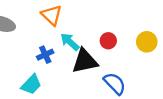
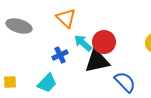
red circle: (108, 41) -> (104, 42), moved, size x1.5

